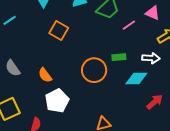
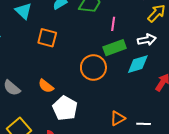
pink line: (129, 25) -> (113, 24), moved, turned -32
green rectangle: (119, 57) -> (115, 48), size x1.5

